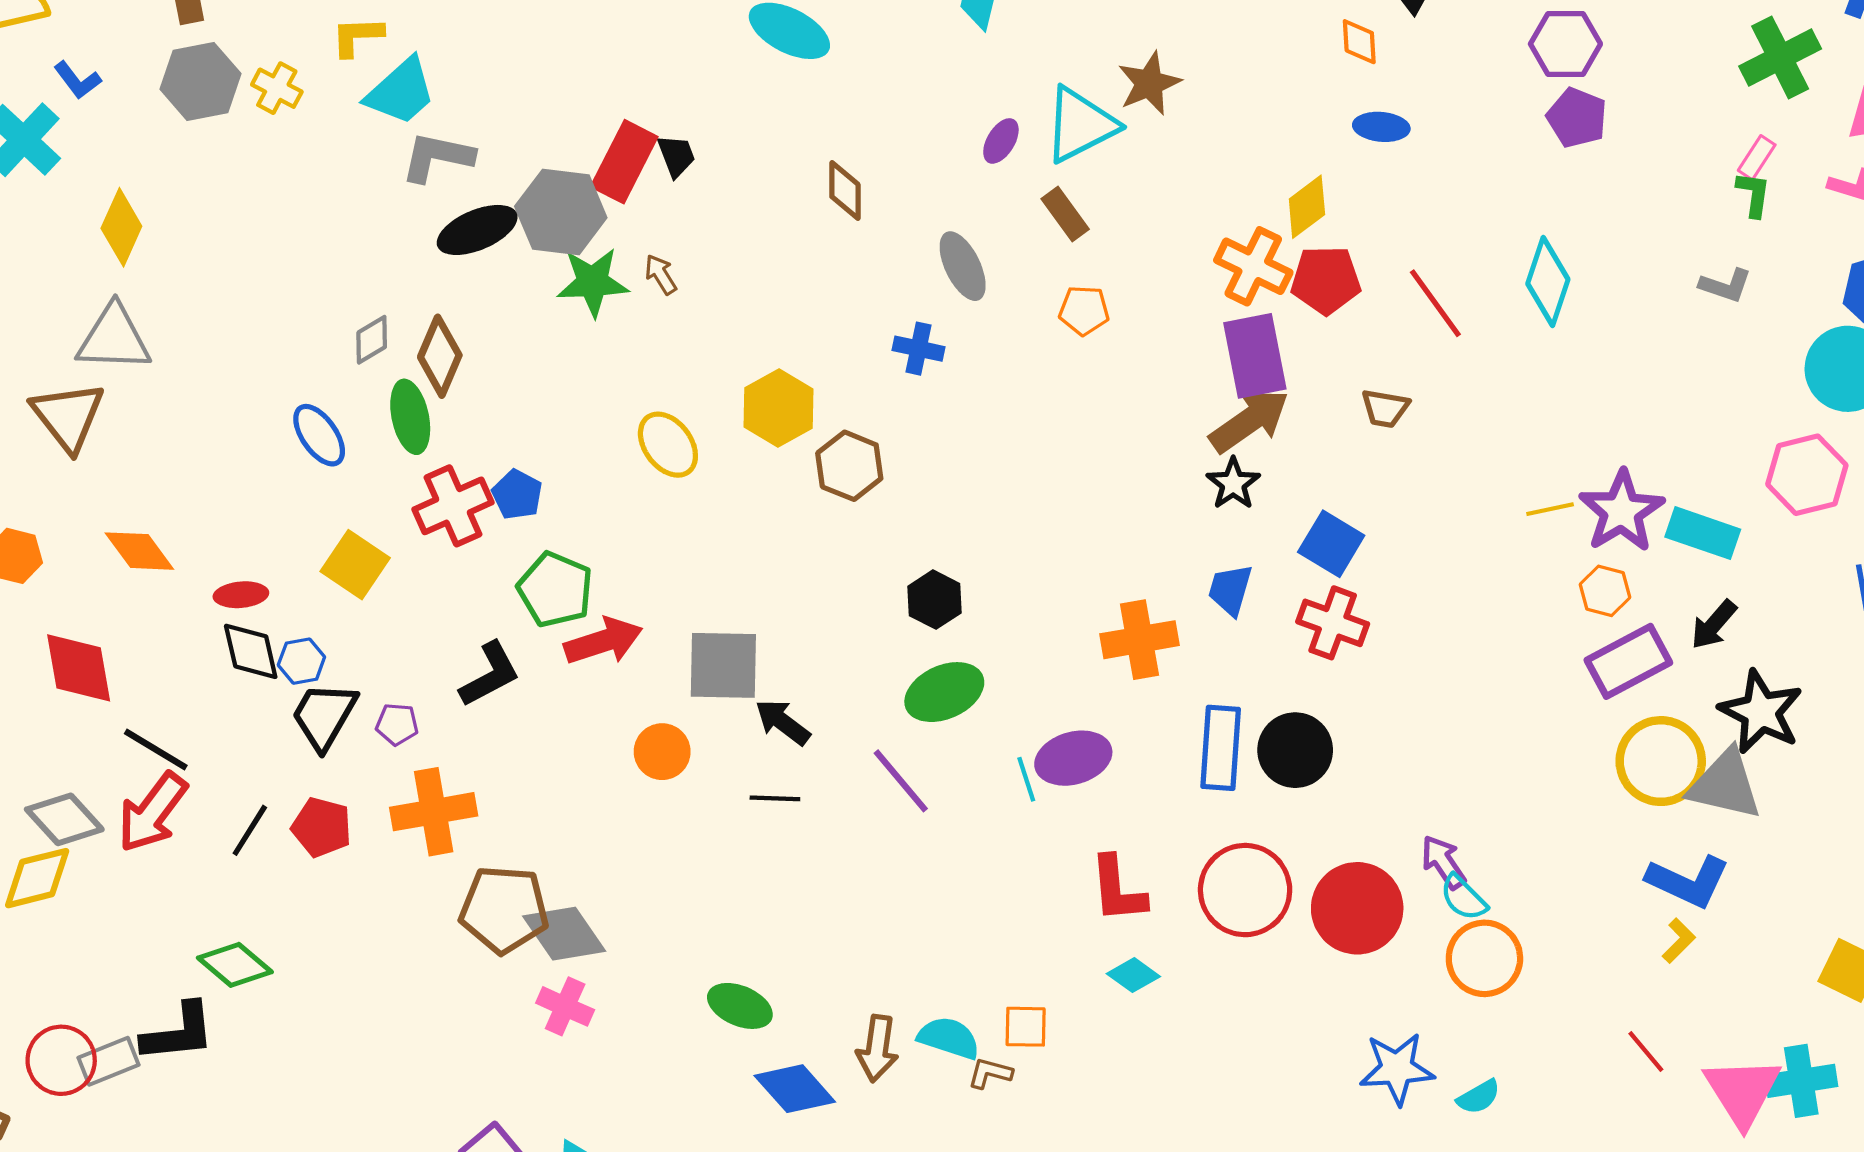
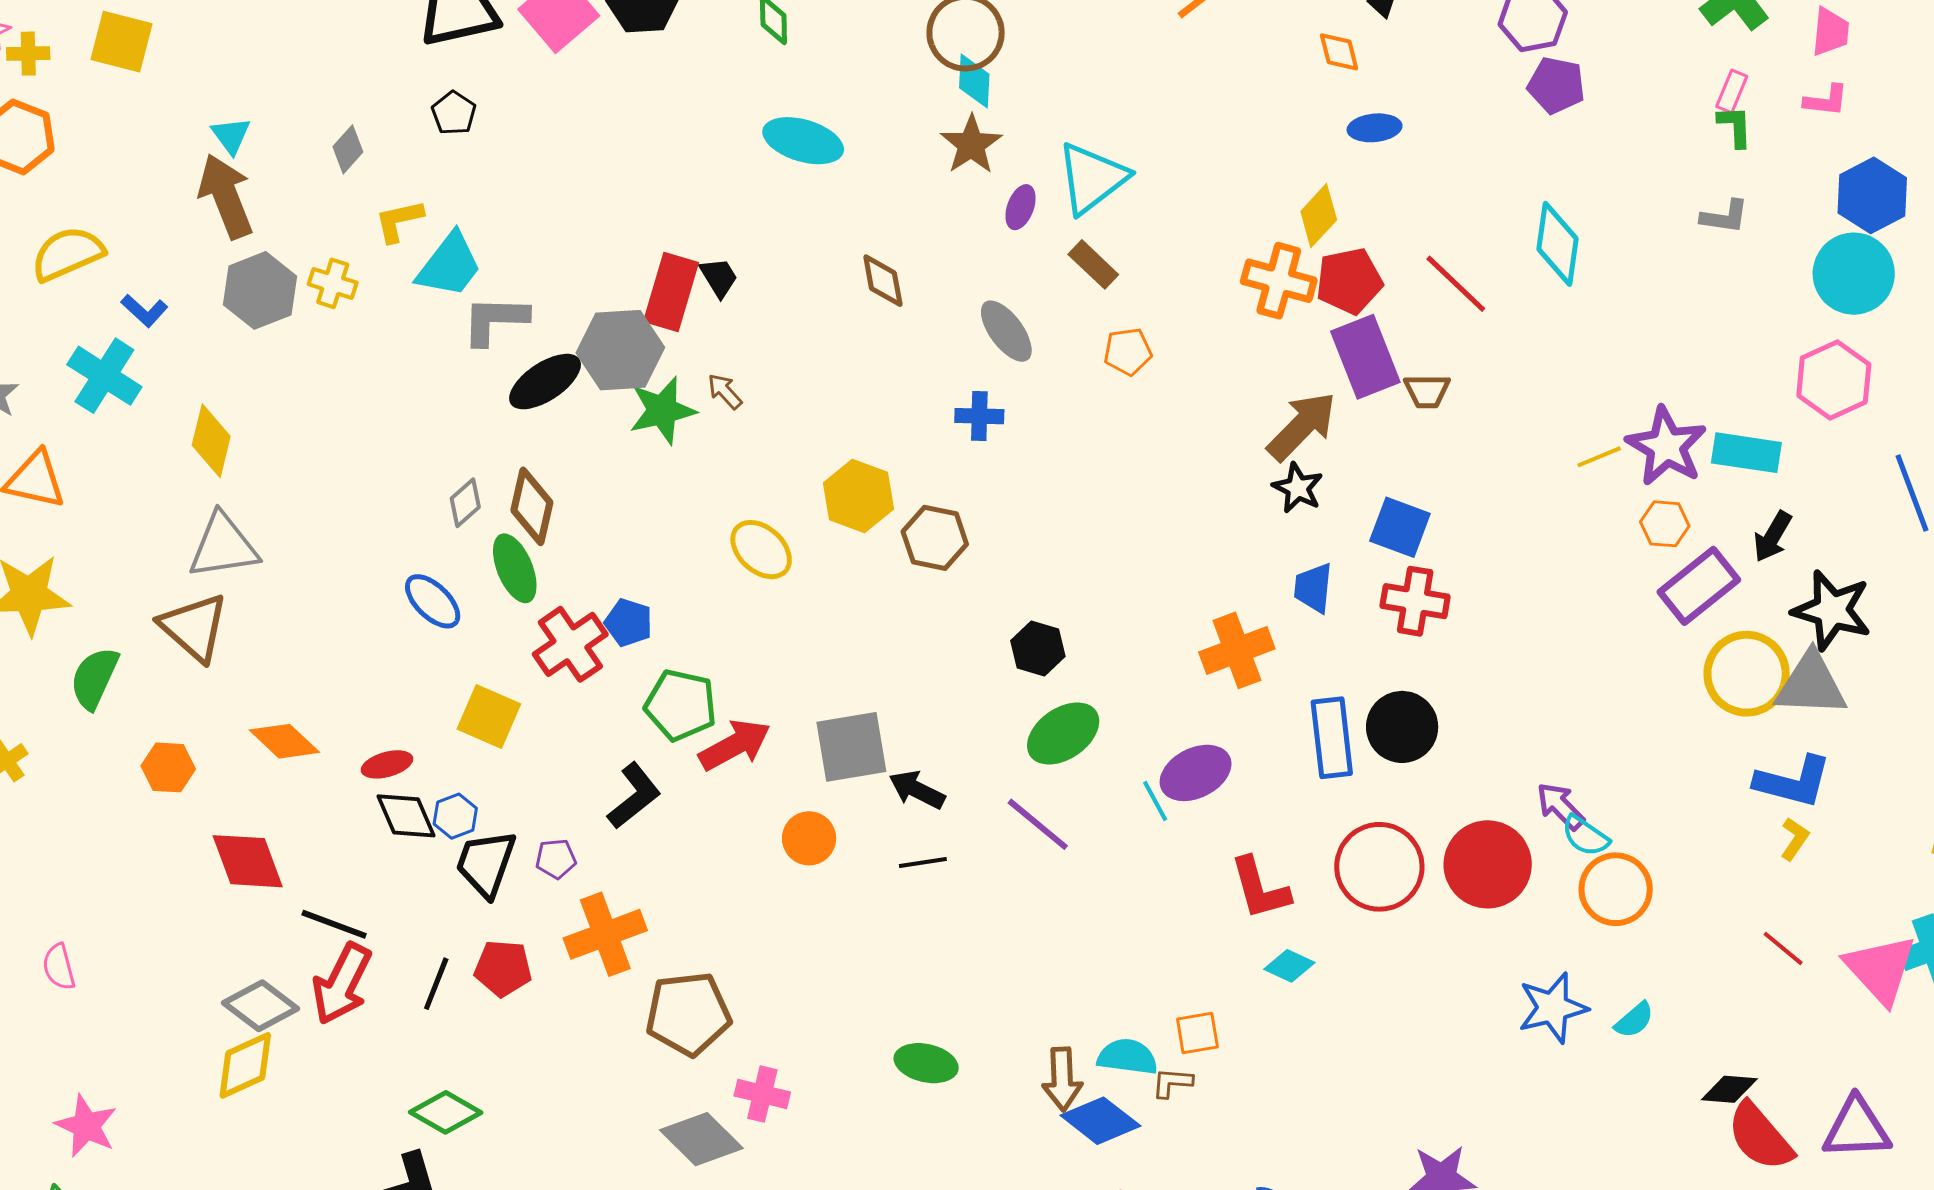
brown star: (1149, 83) -> (971, 145), moved
purple rectangle: (1255, 356) -> (1365, 357), moved
gray diamond: (564, 934) -> (701, 1139), moved
blue diamond: (795, 1089) -> (1100, 1121), moved

